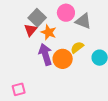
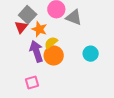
yellow semicircle: (77, 47) -> (51, 43), moved
pink square: (19, 89) -> (32, 83), moved

